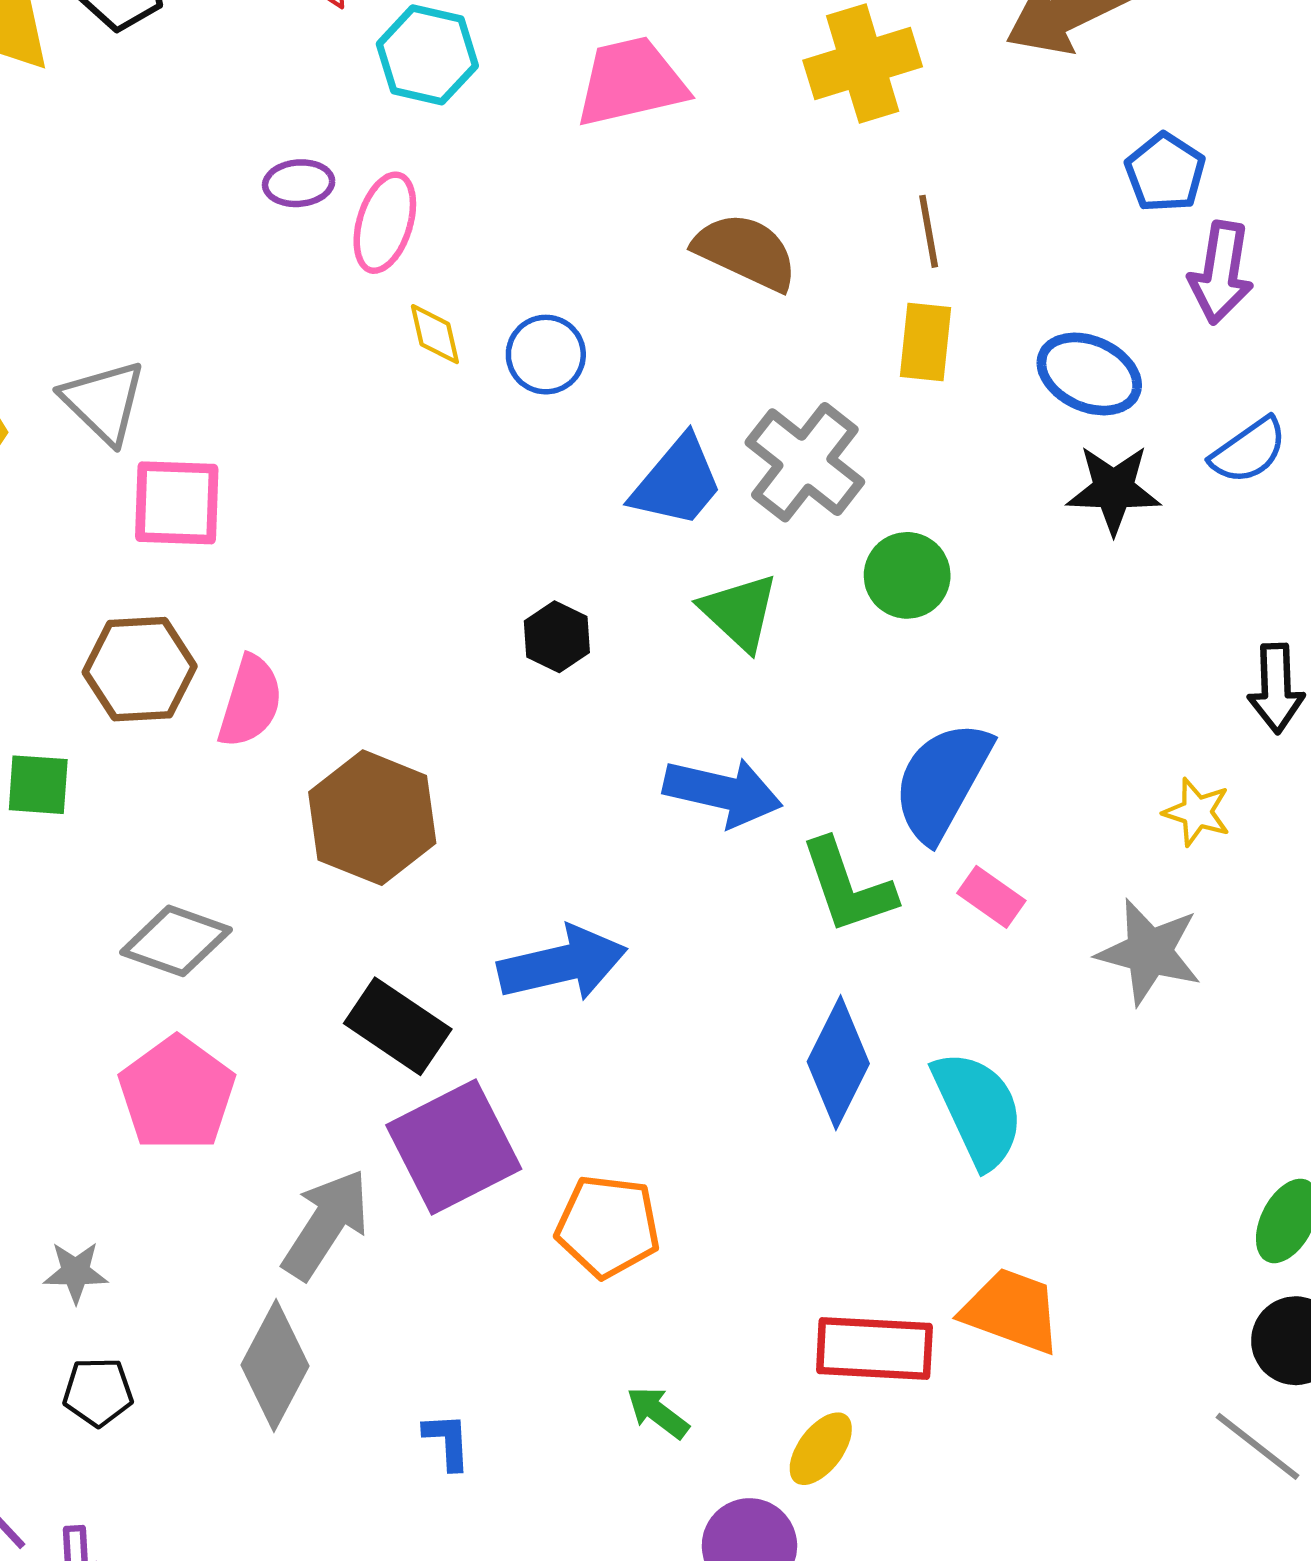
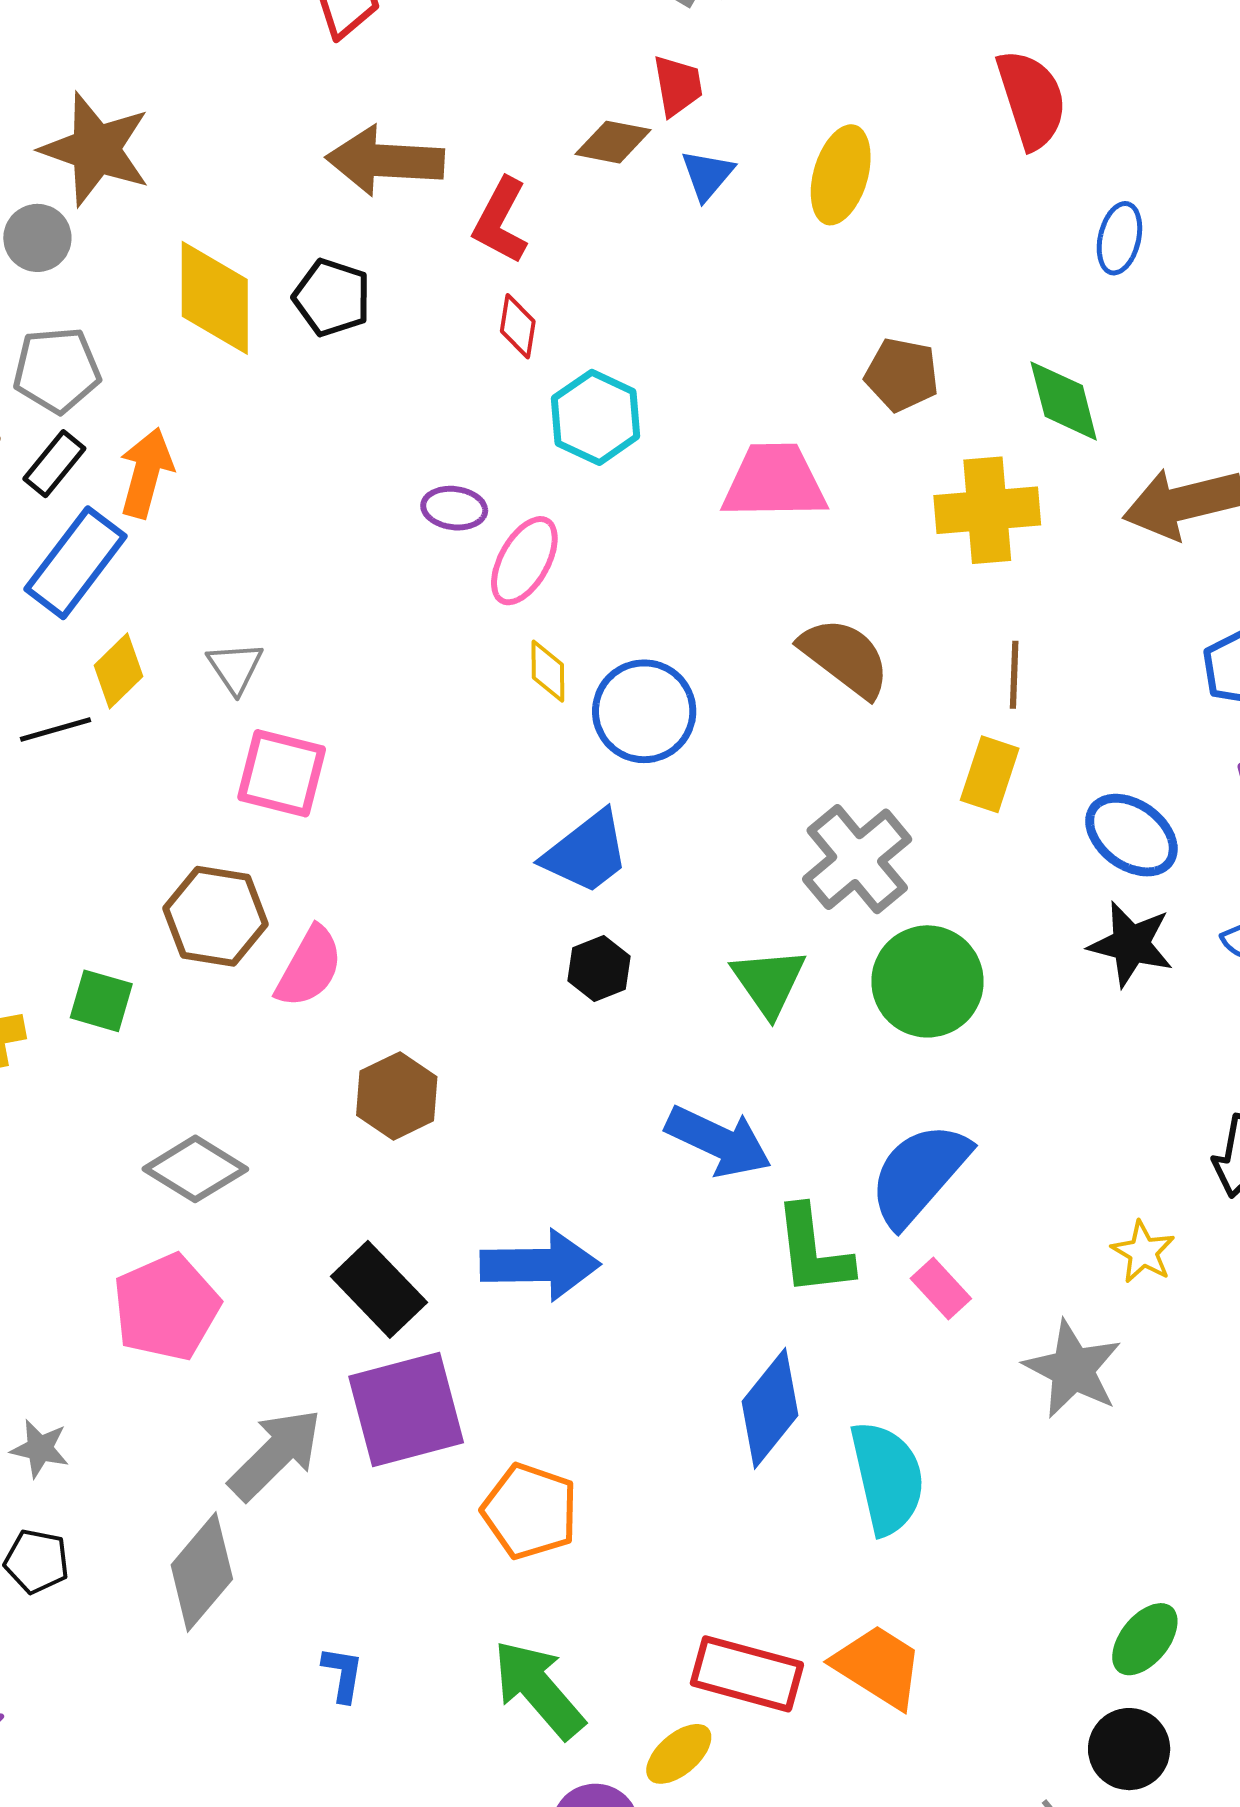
blue circle: (546, 355) -> (644, 711), size x1.4
gray triangle: (104, 402) -> (235, 668), size x0.7
blue trapezoid: (677, 482) -> (586, 852), moved
green circle: (907, 575) -> (927, 981), size x1.4
brown hexagon: (372, 818) -> (397, 1096), size x0.7
green arrow: (658, 1412) -> (539, 1689), size x1.8

